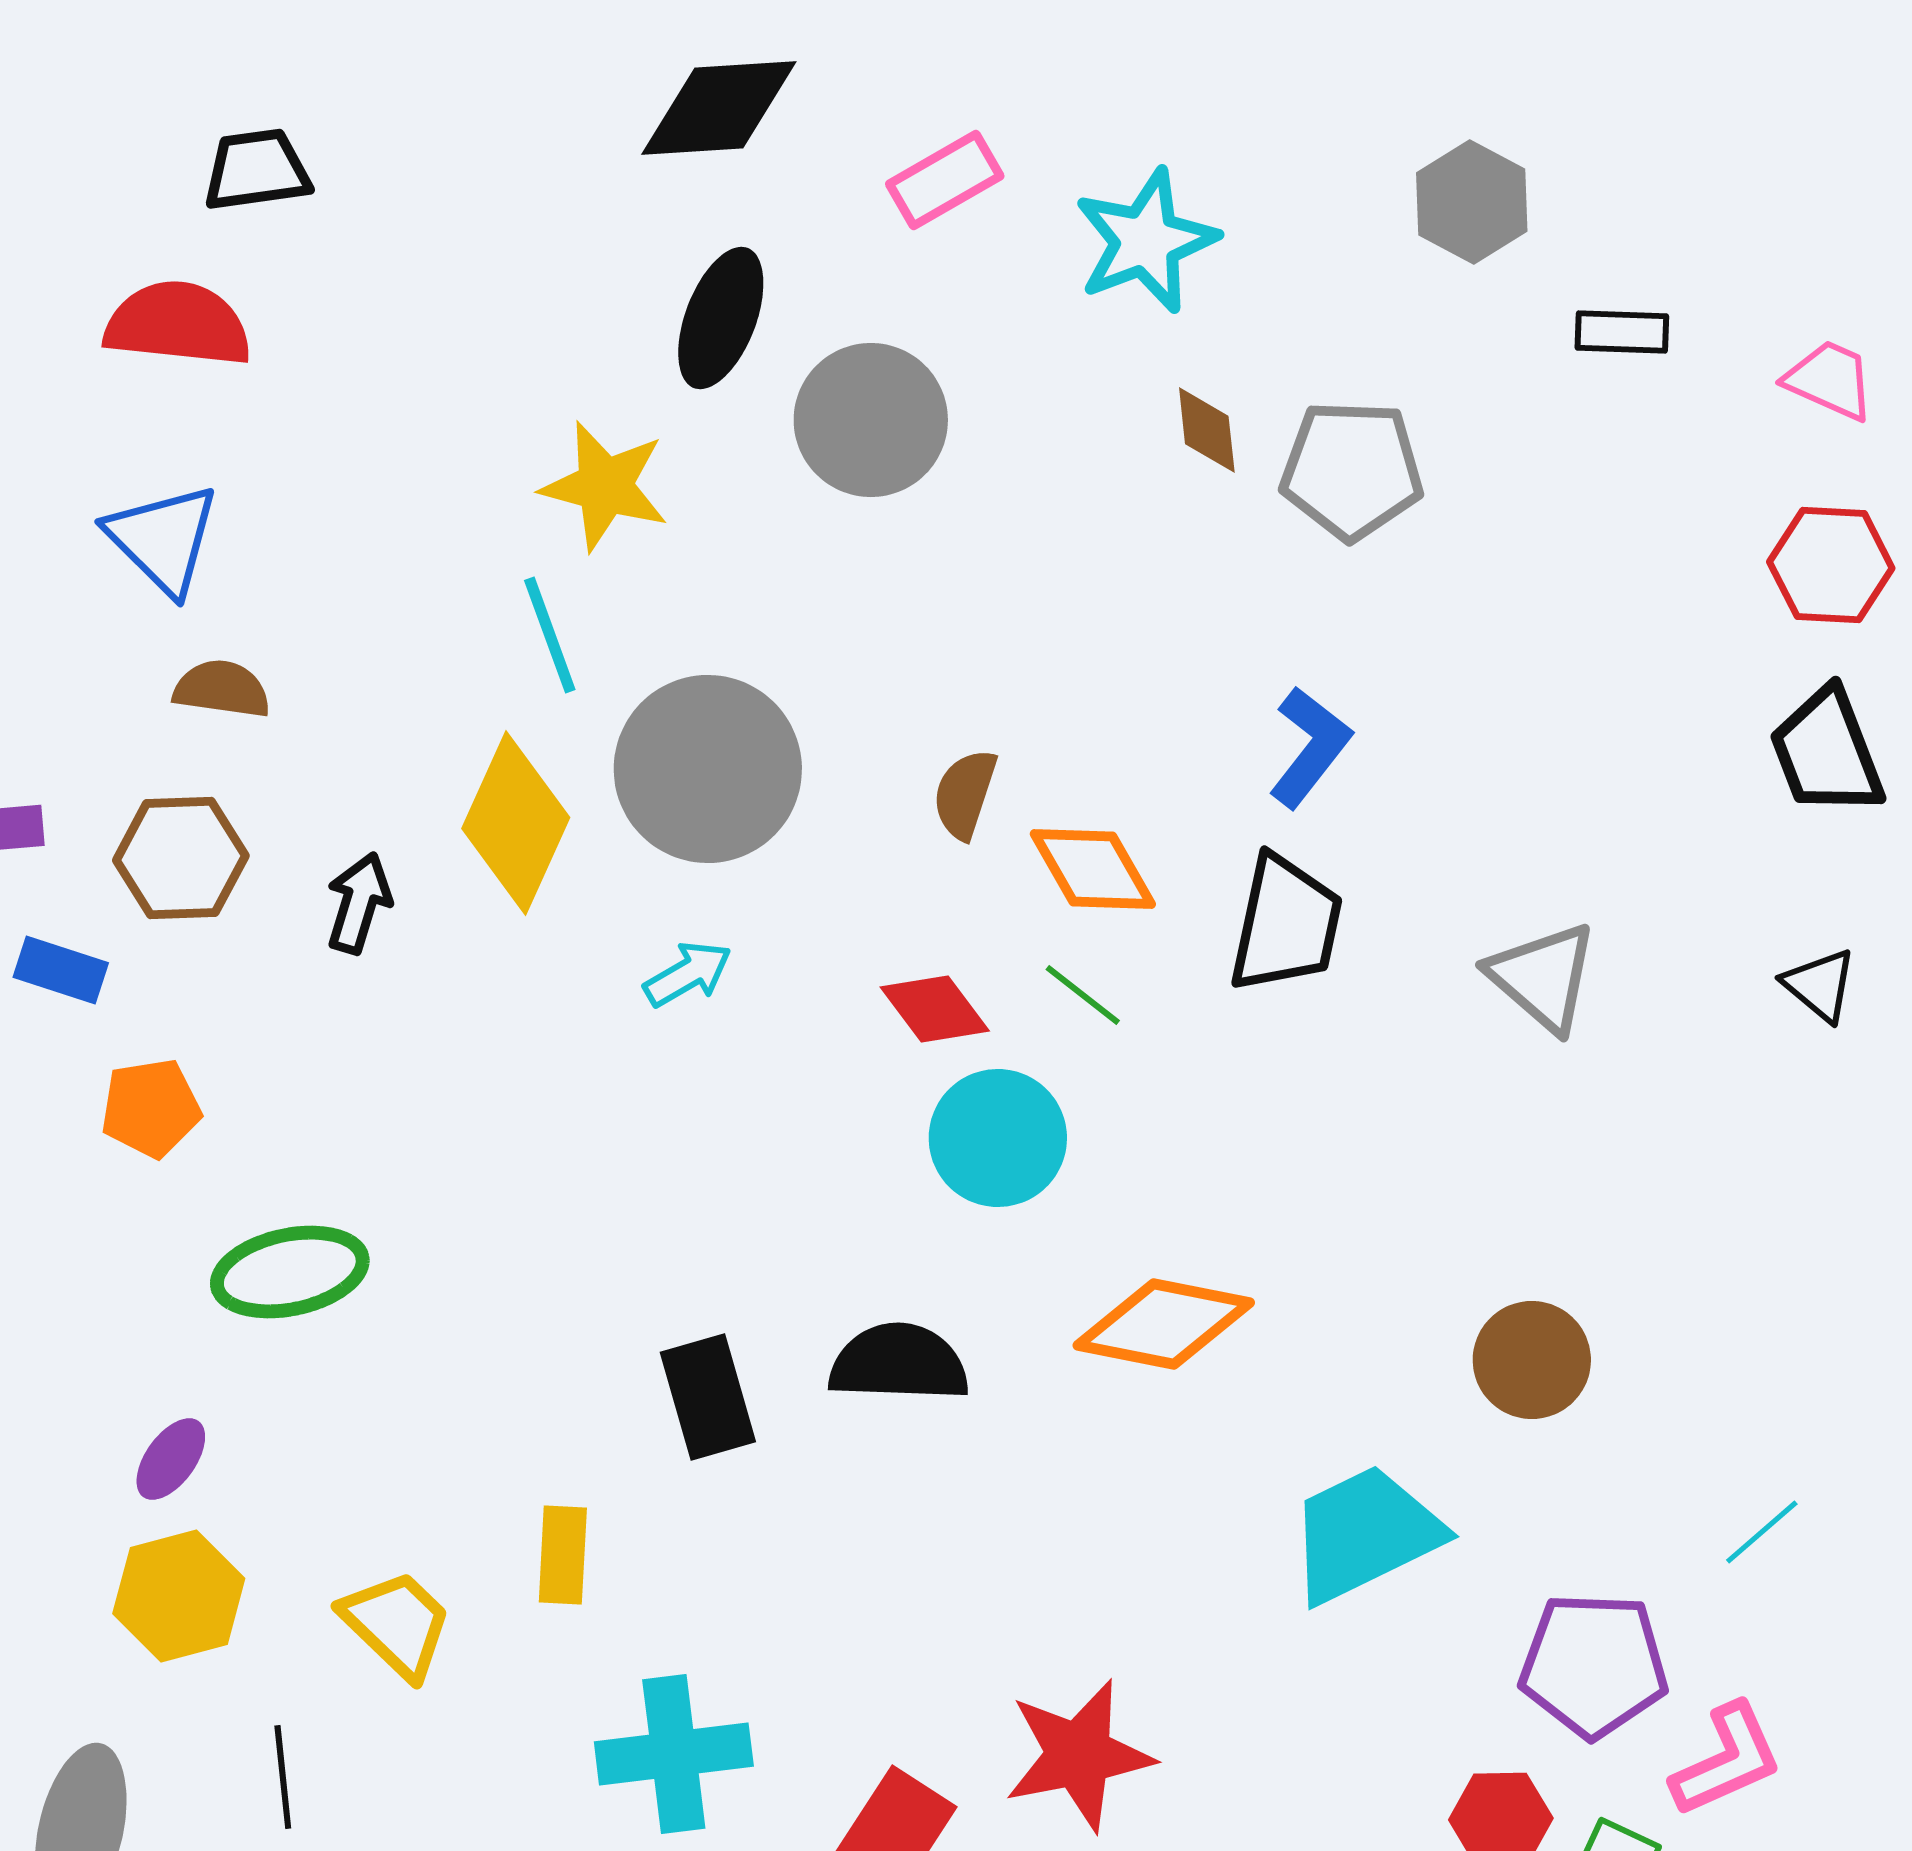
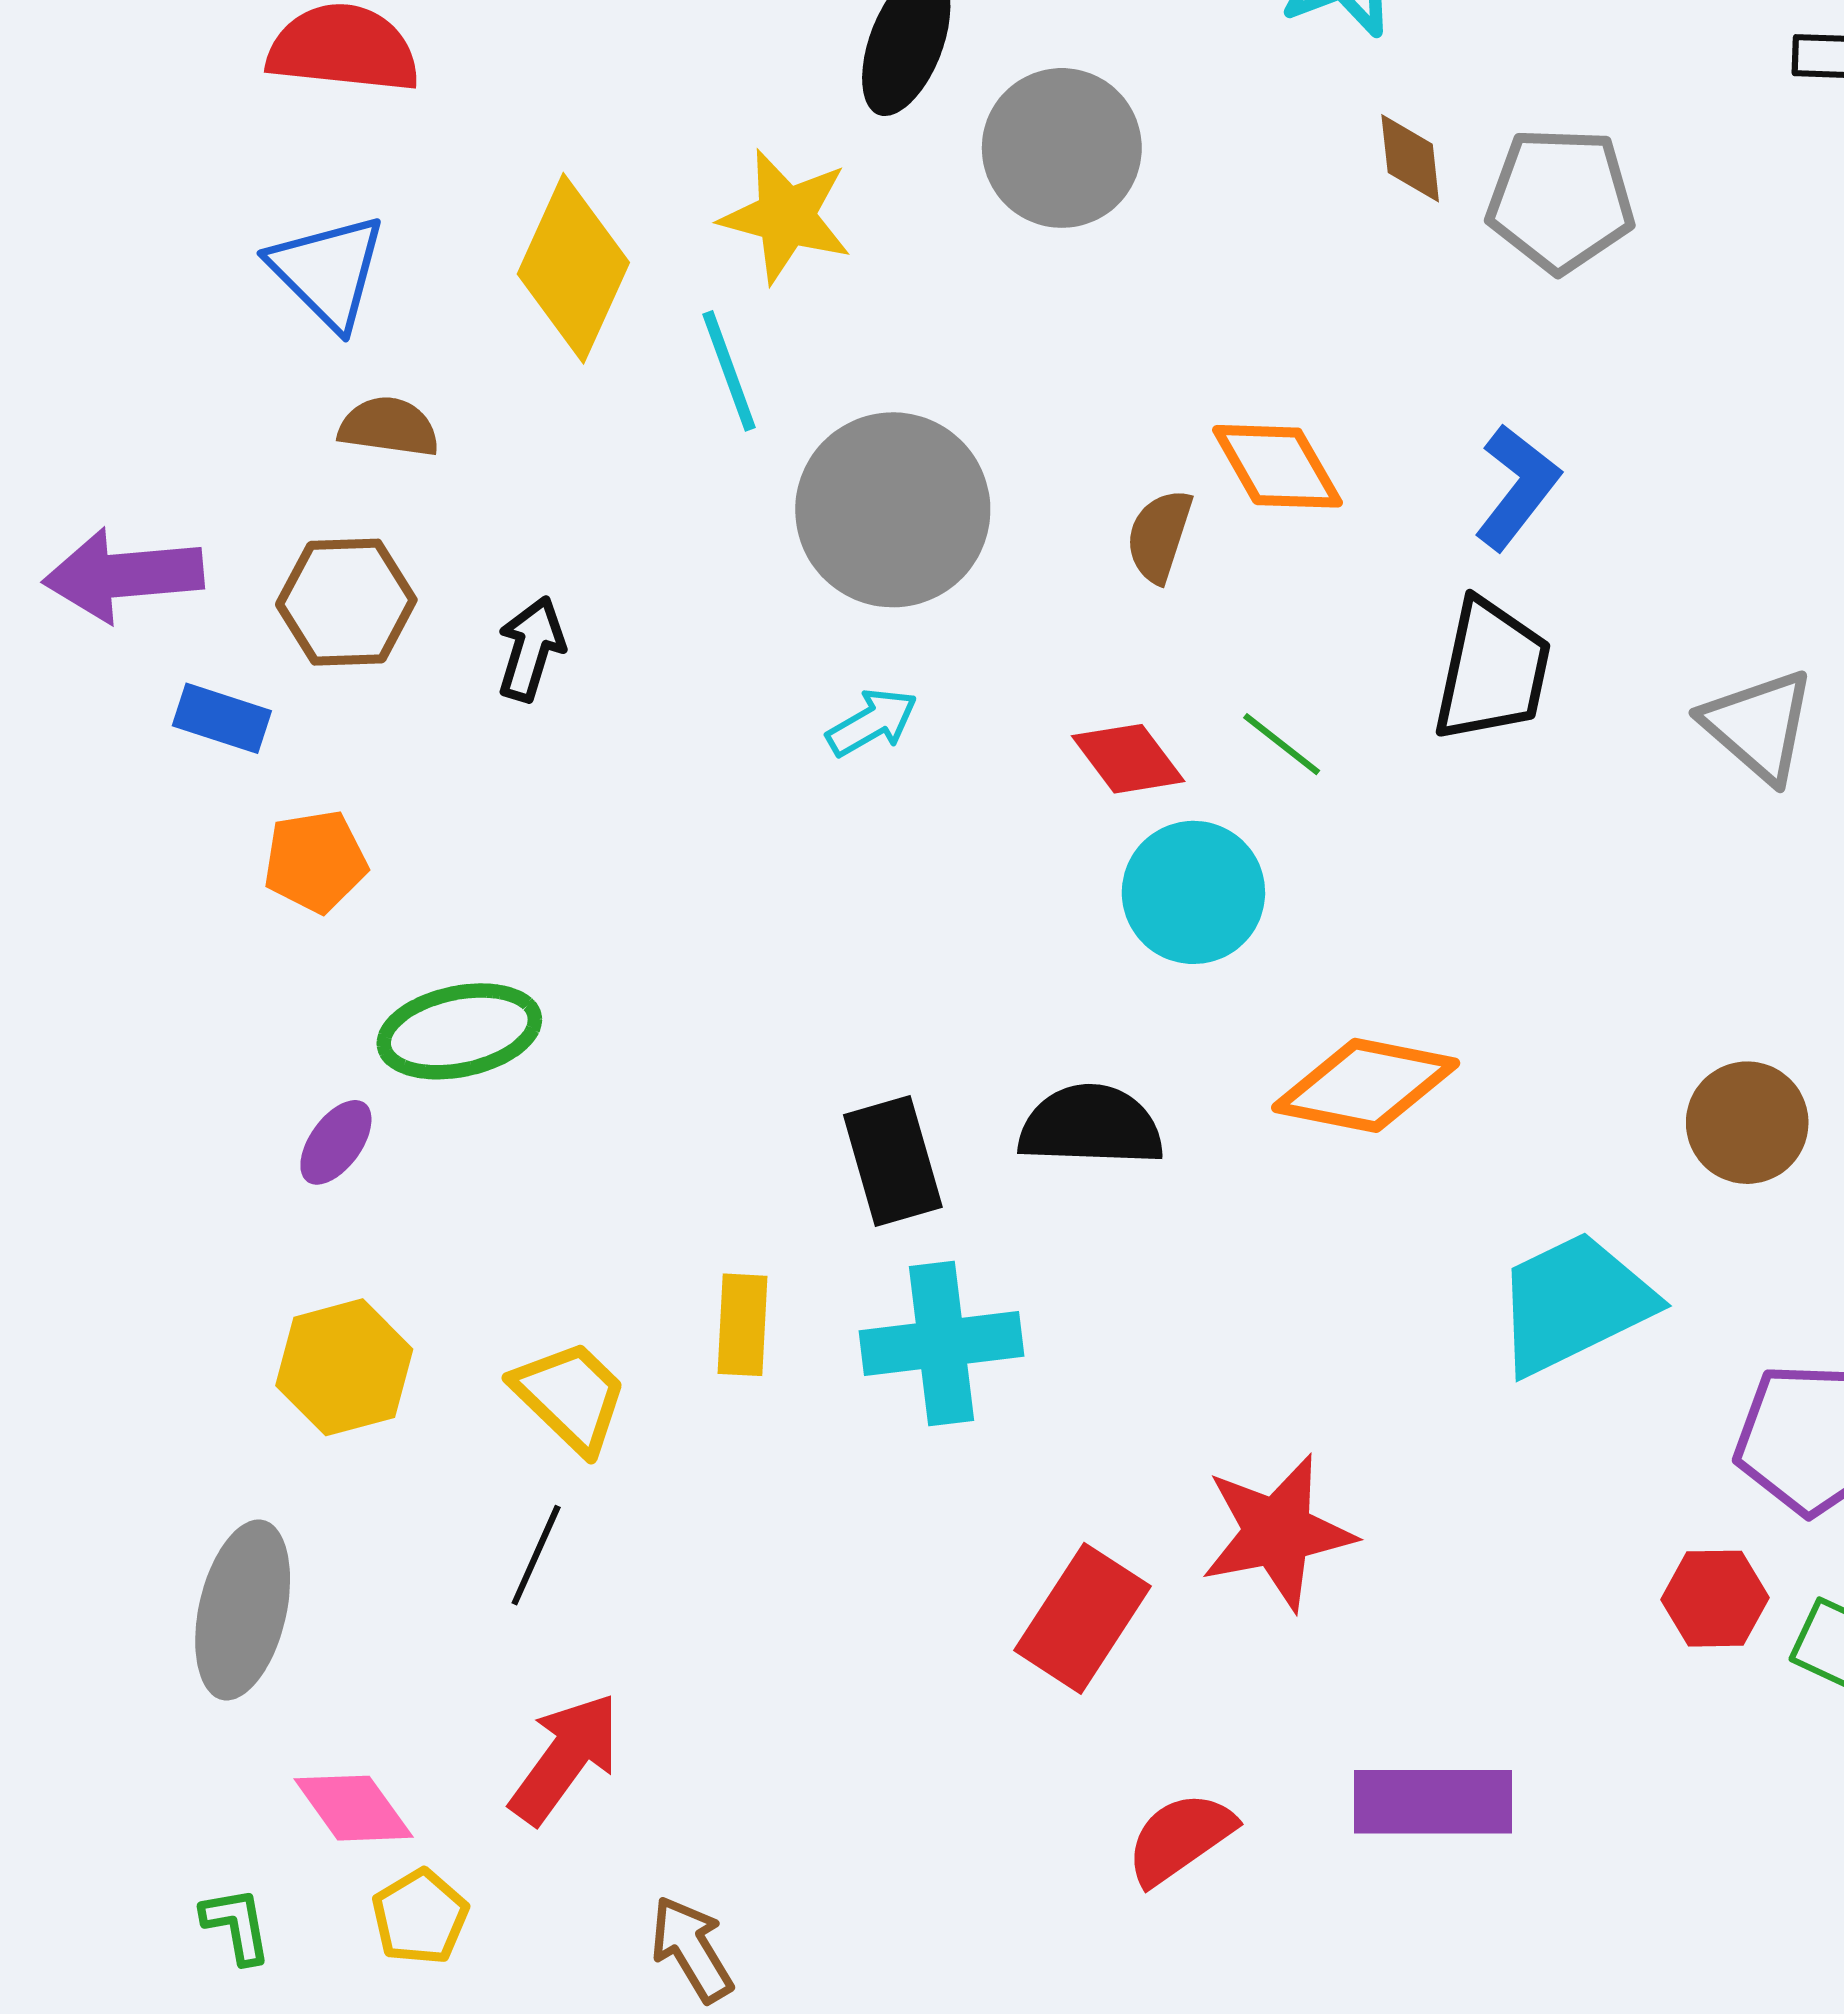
yellow diamond: (516, 823) -> (573, 268), moved
orange diamond: (1093, 869) -> (1277, 466), moved
purple ellipse: (171, 1459) -> (336, 1142), moved
cyan cross: (674, 1754) -> (942, 1344), moved
black line: (283, 1777) -> (536, 1555), moved, turned 30

